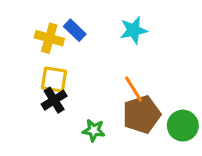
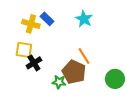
cyan star: (134, 30) -> (84, 19), turned -30
yellow square: (54, 79) -> (24, 50), moved
brown pentagon: (141, 114) -> (74, 72), moved, turned -30

